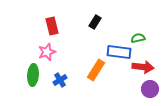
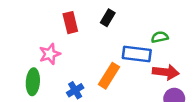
red rectangle: (52, 26) -> (70, 23), moved
blue cross: (60, 80) -> (75, 90), moved

